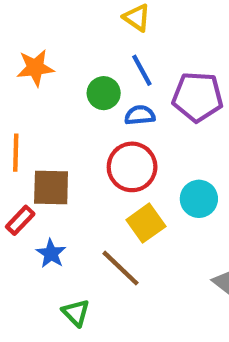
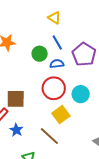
purple pentagon: (198, 97) -> (84, 54), turned 30
cyan circle: (199, 199) -> (81, 94), moved

